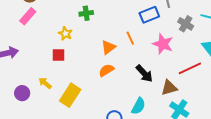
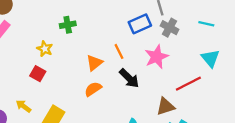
gray cross: (186, 24) -> (169, 28), moved
pink star: (163, 44) -> (157, 57), turned 30
red square: (59, 55) -> (38, 74), turned 32
black arrow: (144, 73) -> (129, 78), moved

